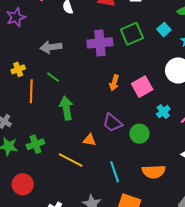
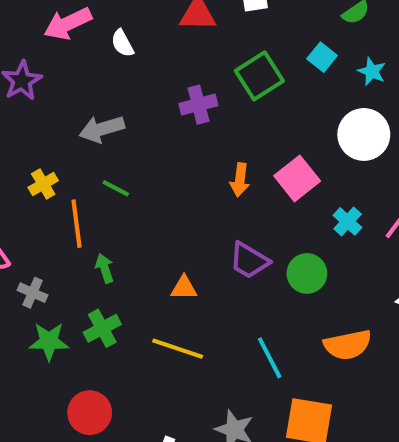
purple cross: (100, 43) -> (198, 105), size x0.7
green arrow: (66, 108) -> (105, 268), moved, size x0.6
orange triangle: (89, 140) -> (184, 288), moved

